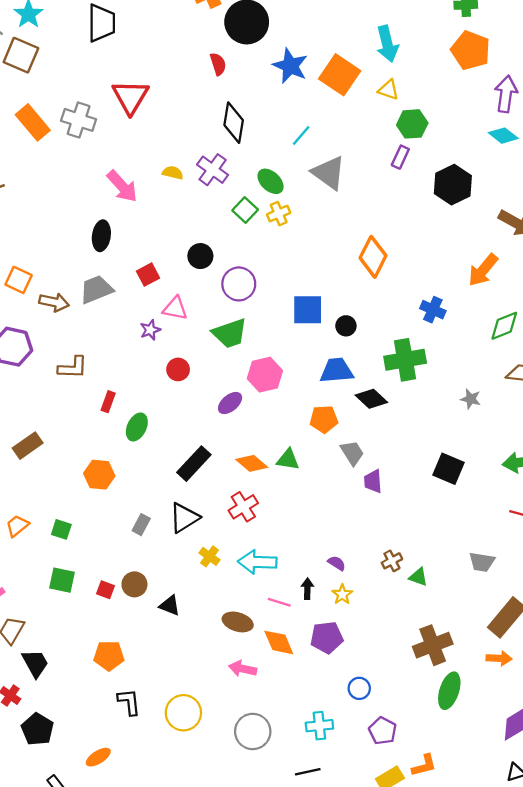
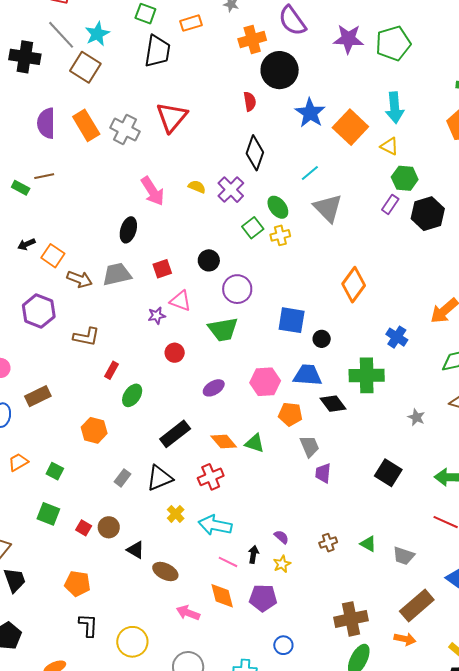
black hexagon: (453, 185) -> (428, 214), moved
pink hexagon: (265, 375) -> (265, 382), moved
green triangle: (418, 577) -> (368, 544), moved
brown ellipse: (238, 622) -> (165, 571), moved

